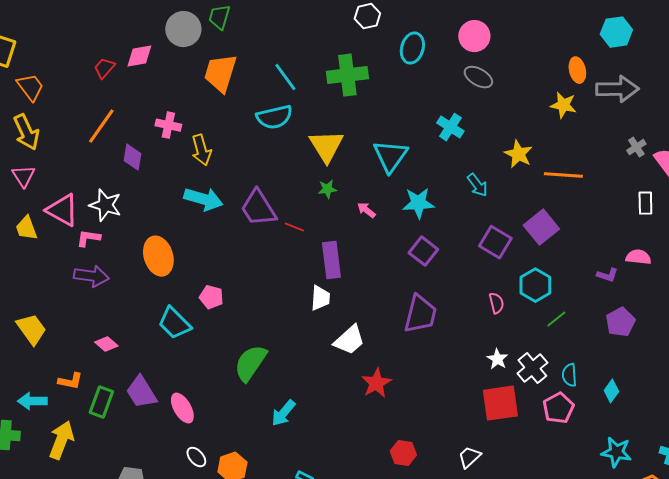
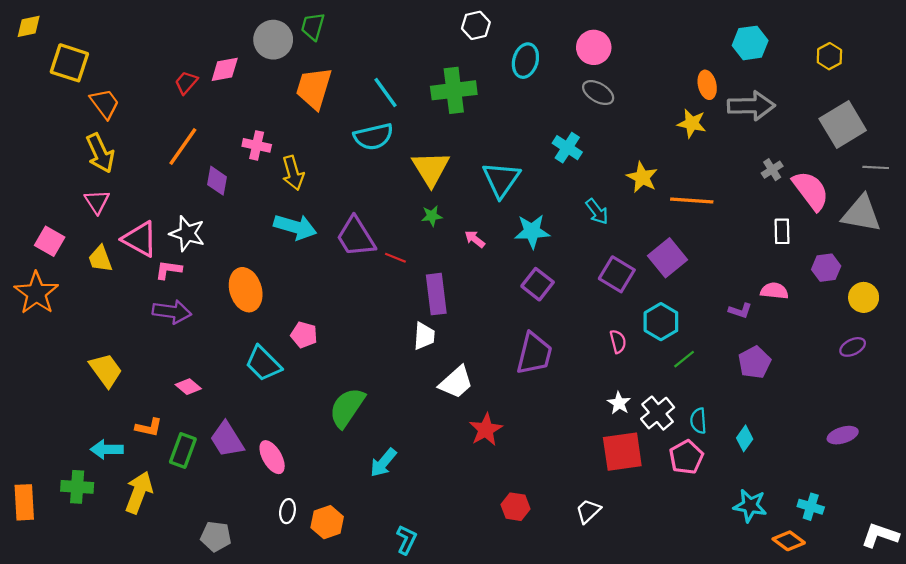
white ellipse: (196, 457) -> (287, 511), turned 50

